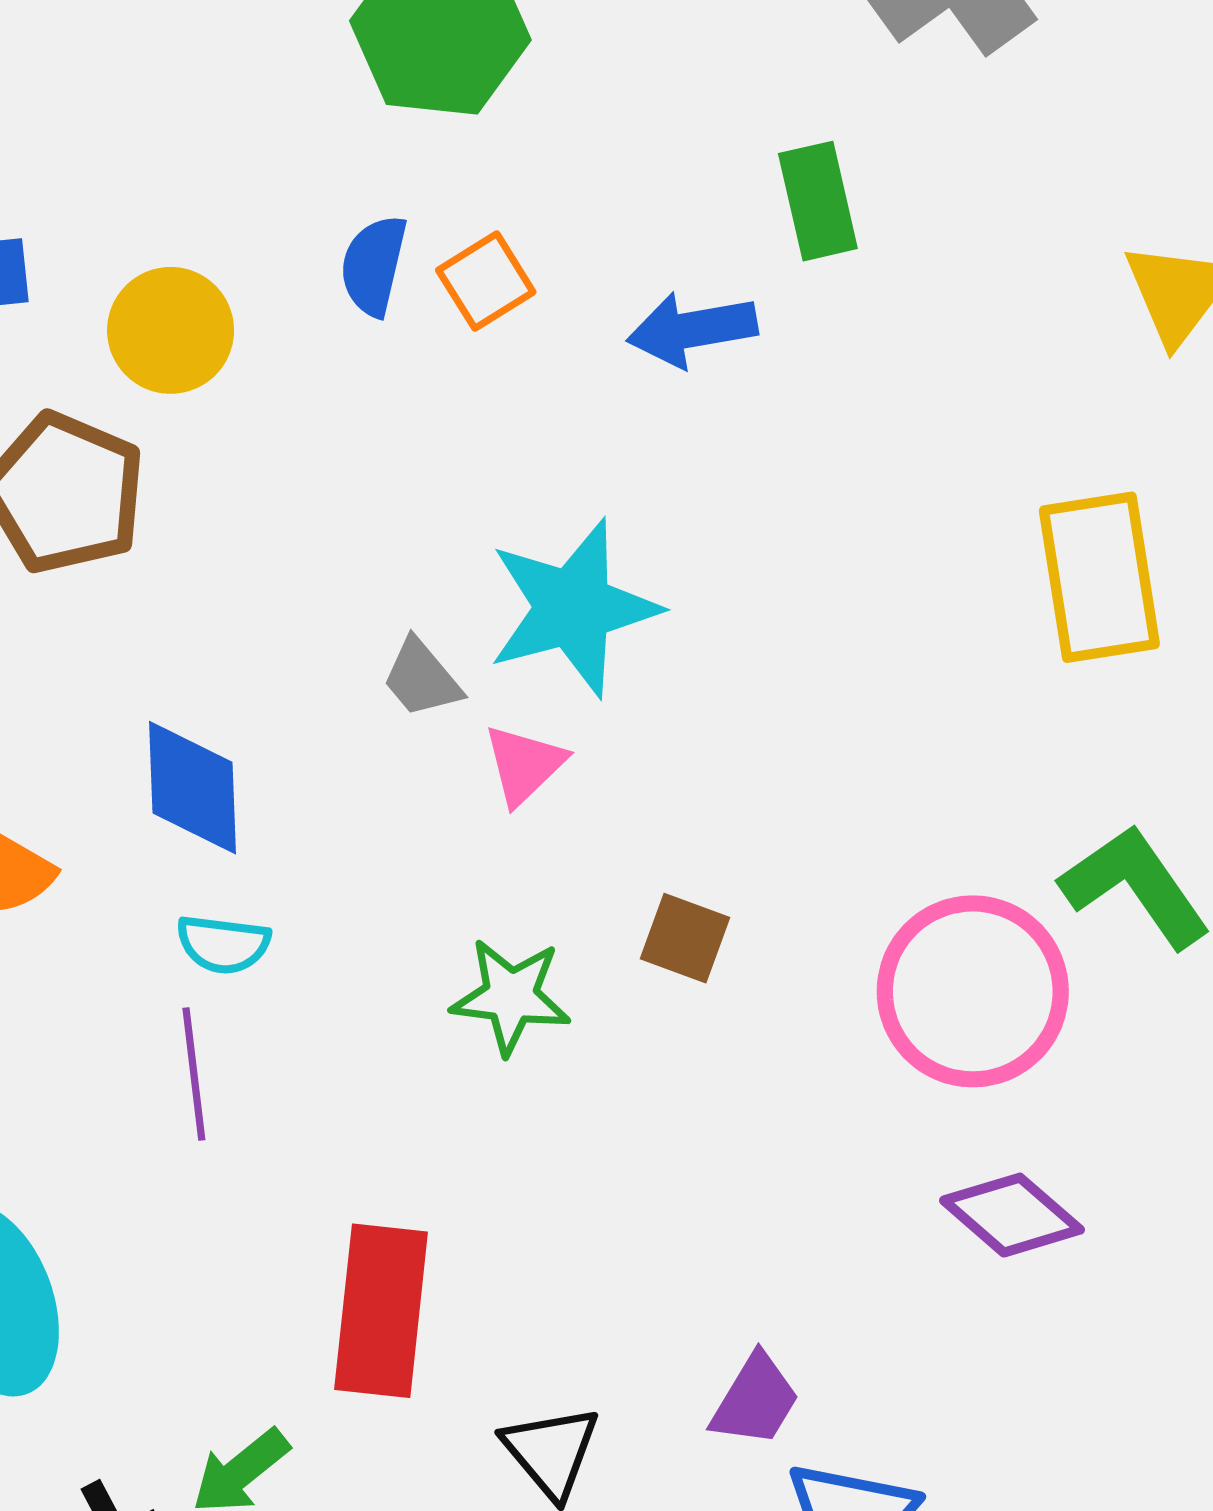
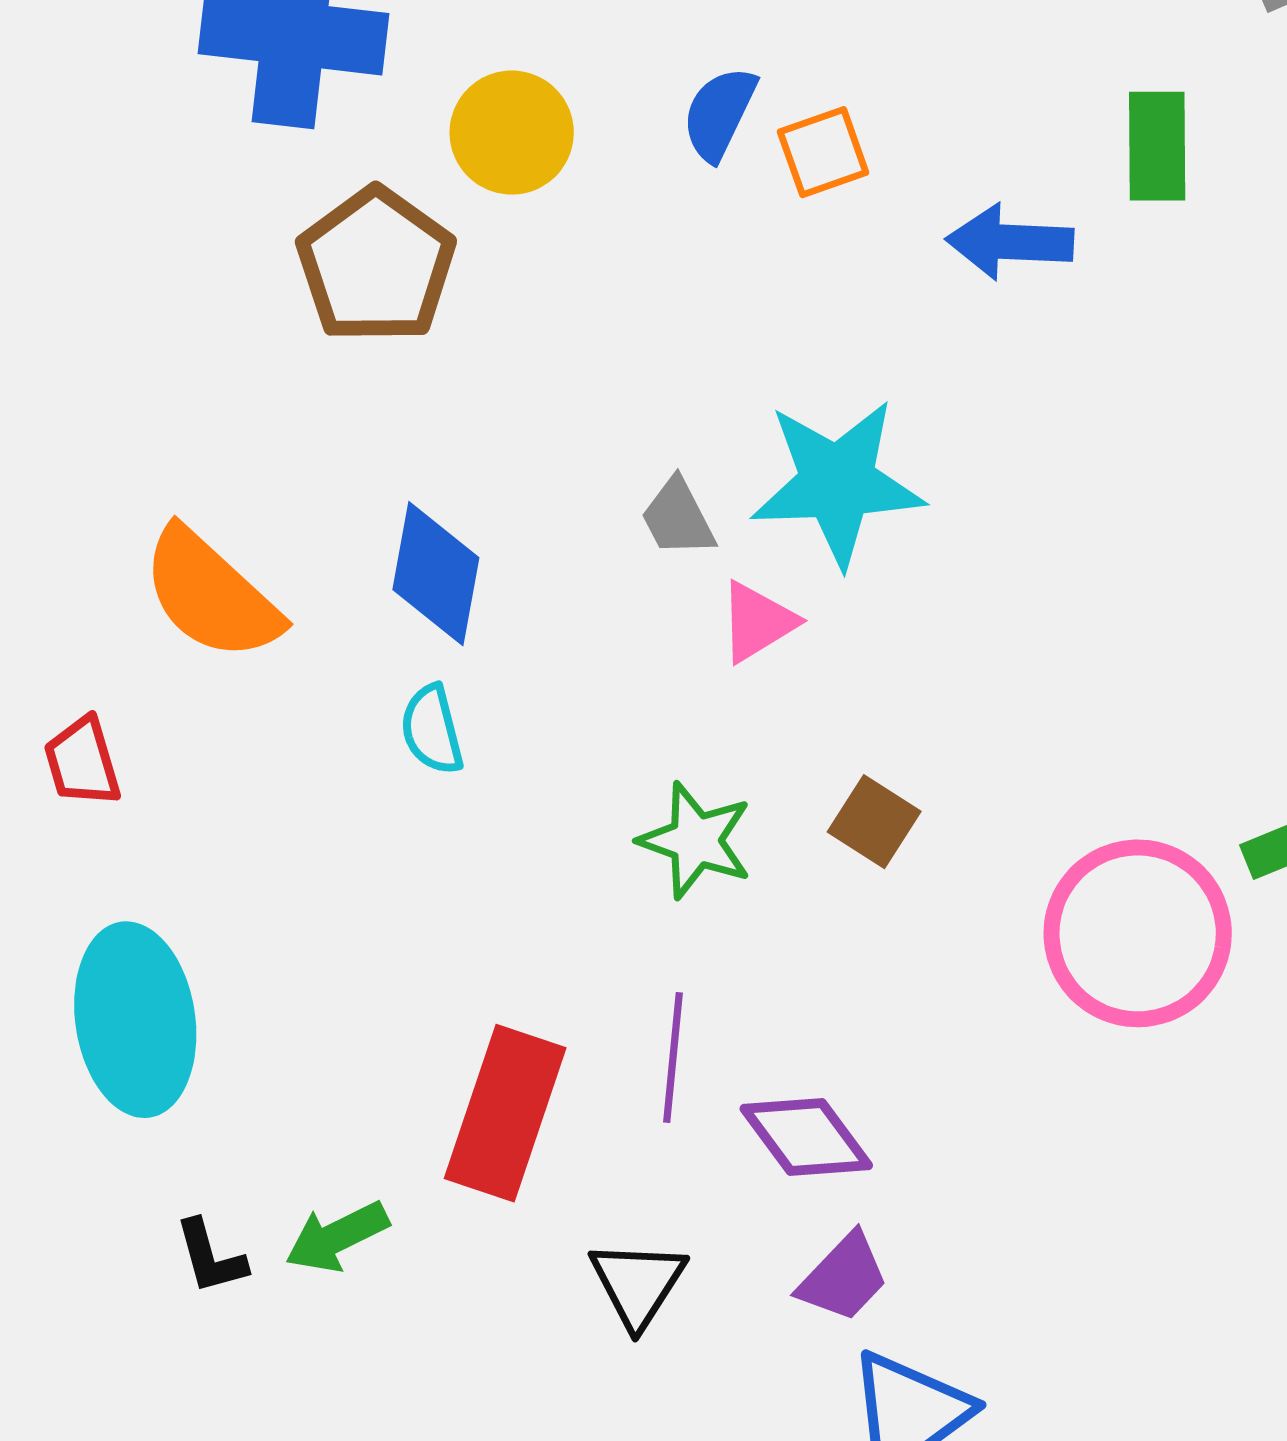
cyan semicircle: (223, 944) -> (432, 730), turned 56
purple line: (194, 1074) -> (673, 1057), moved
purple diamond: (1012, 1215) -> (806, 1137), moved

